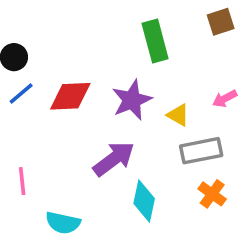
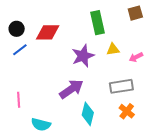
red diamond: (70, 96) -> (48, 32), moved
yellow triangle: (178, 115) -> (113, 49), moved, turned -40

